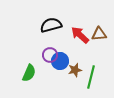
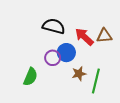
black semicircle: (51, 25) -> (54, 26), turned 30
blue circle: (60, 61) -> (66, 53), moved

